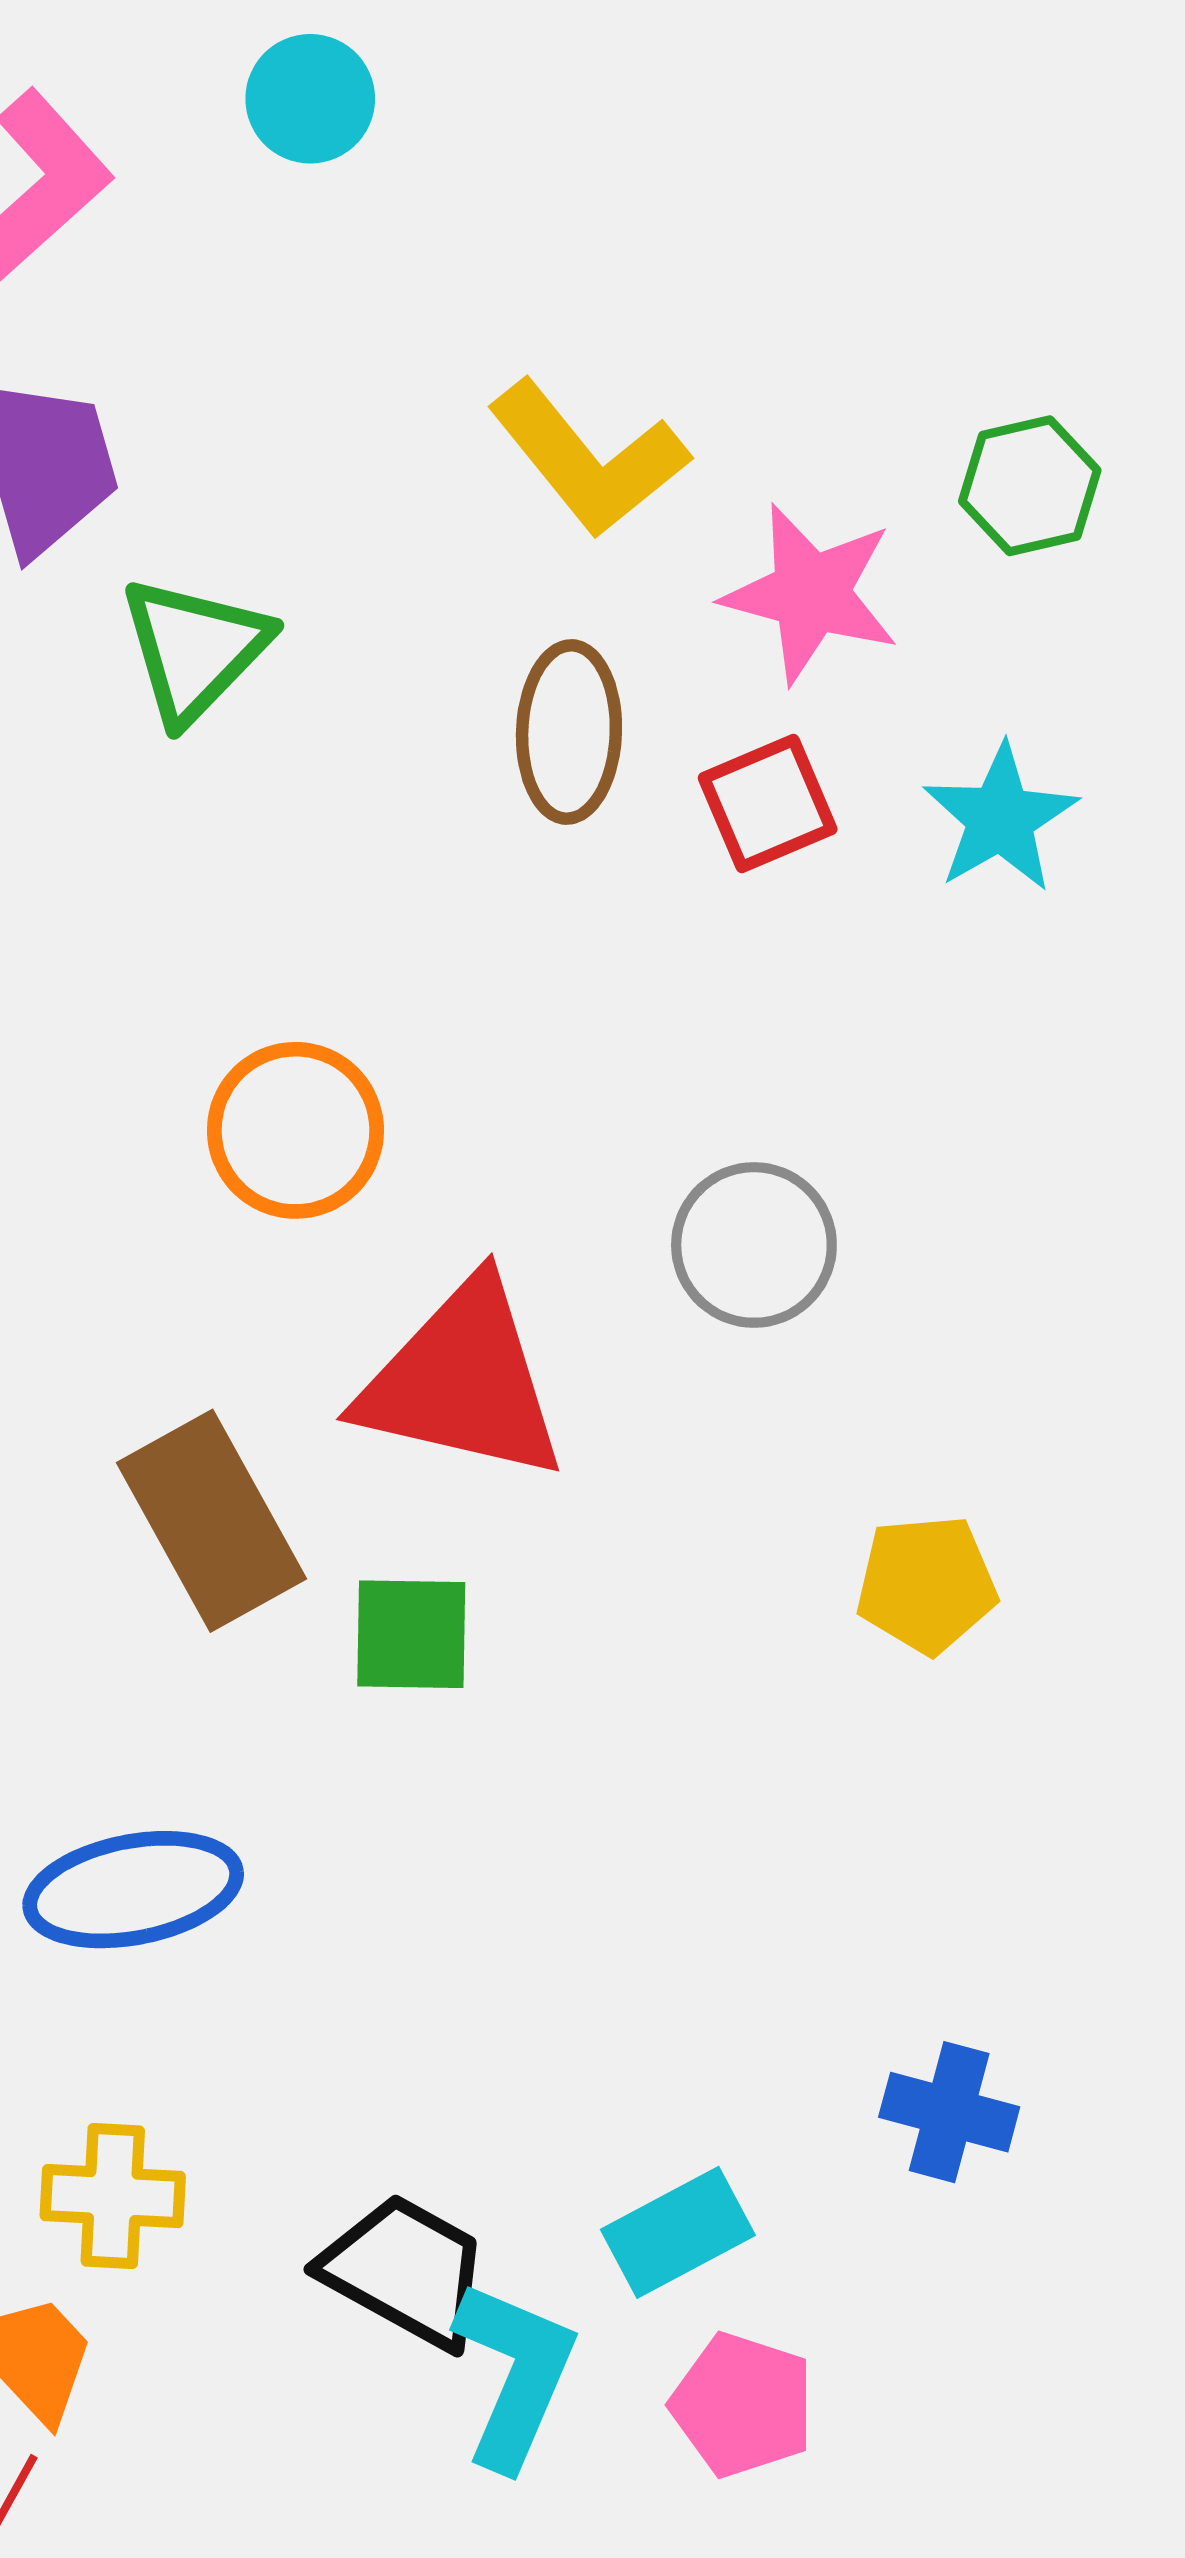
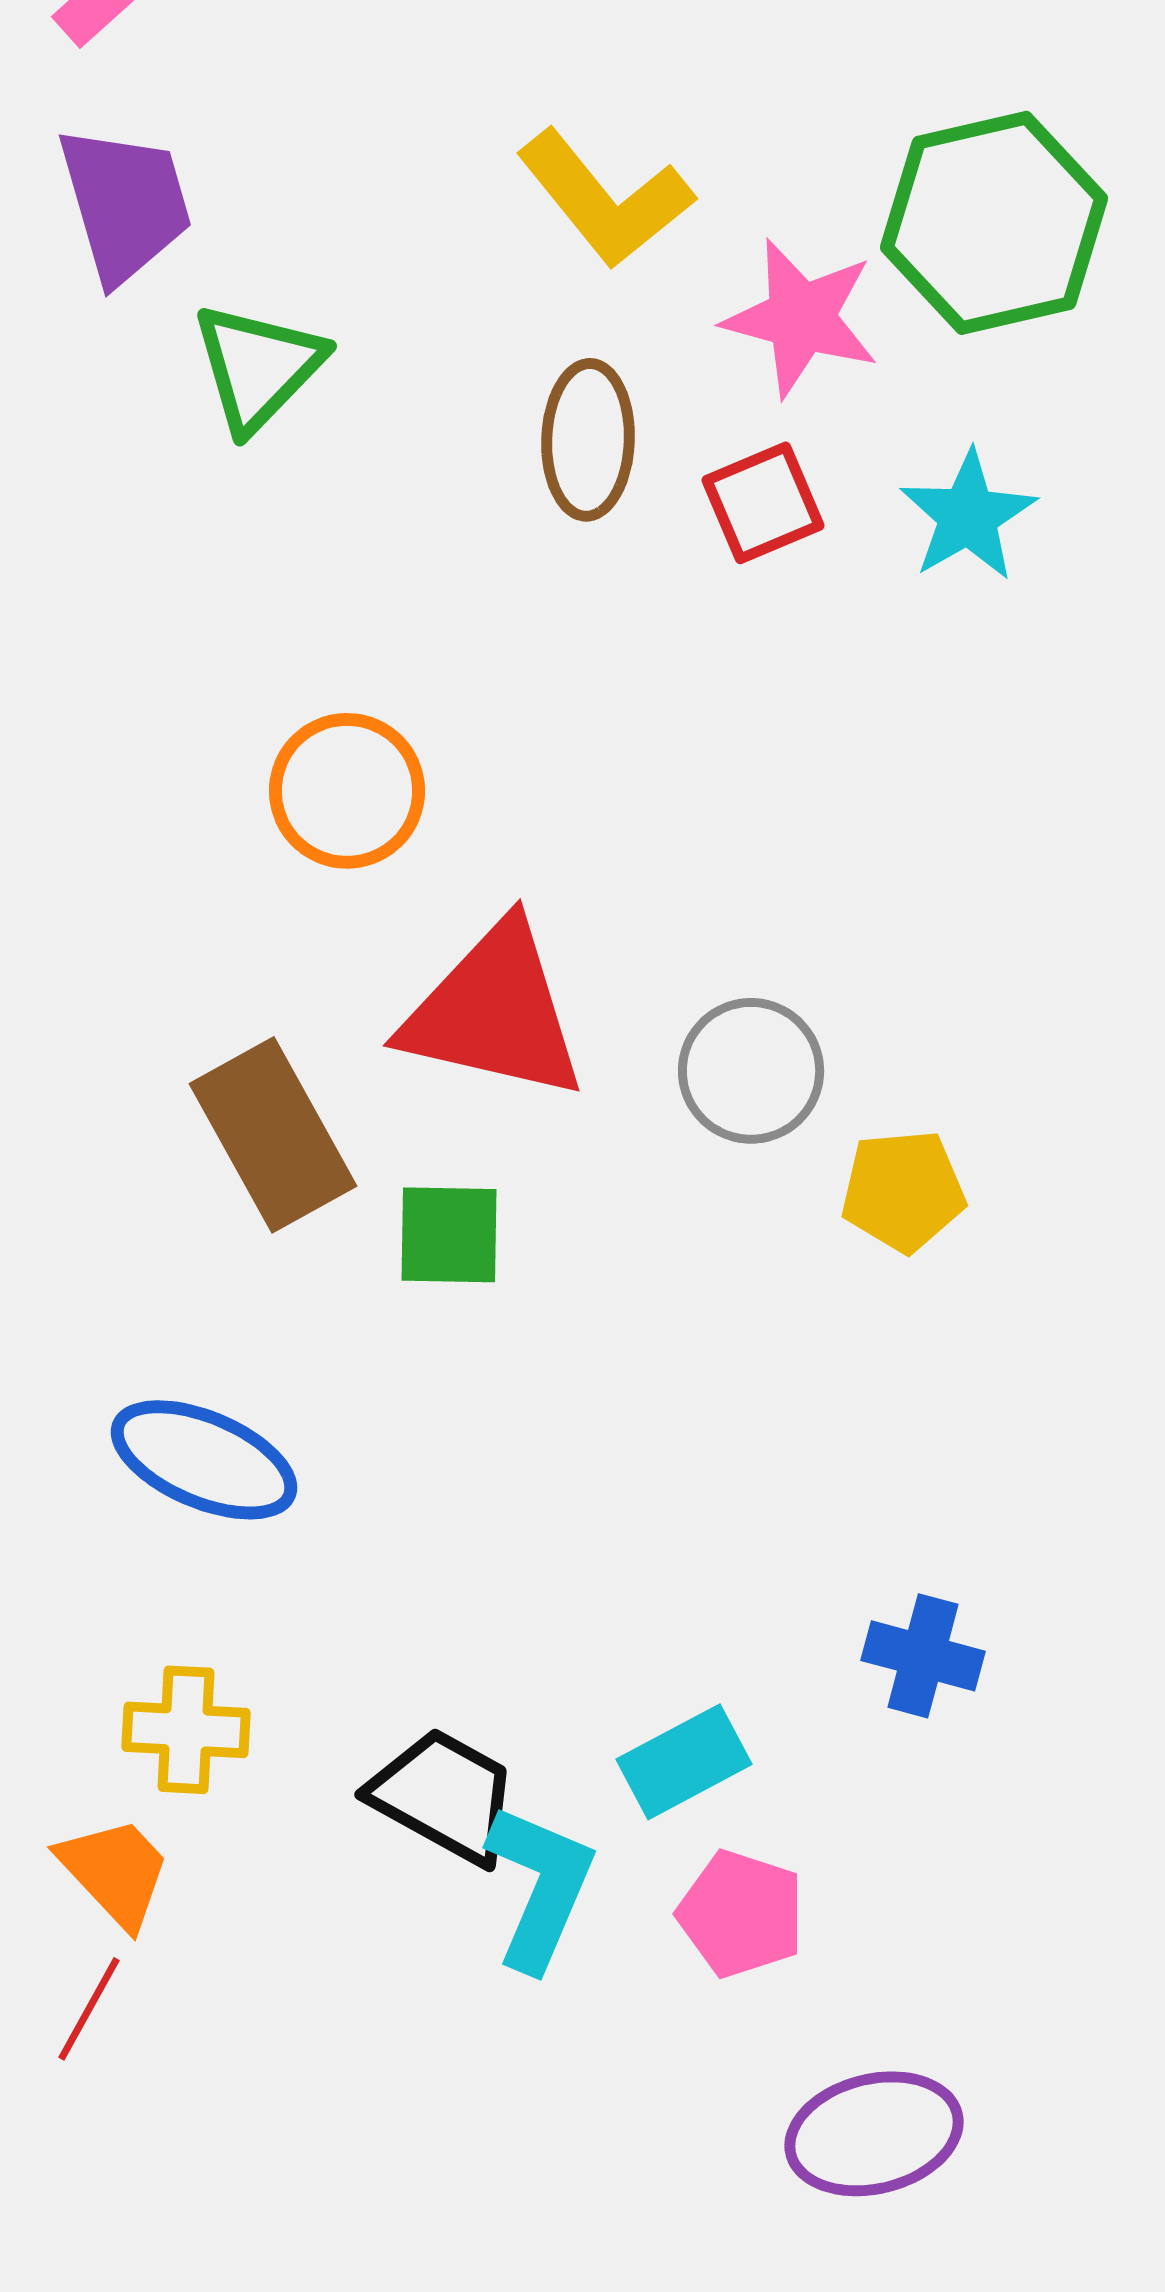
green hexagon: (1030, 486) -> (994, 223), size x1.8
gray circle: (754, 1245) -> (751, 1071), moved
blue ellipse: (133, 1890) -> (204, 1460), turned 34

